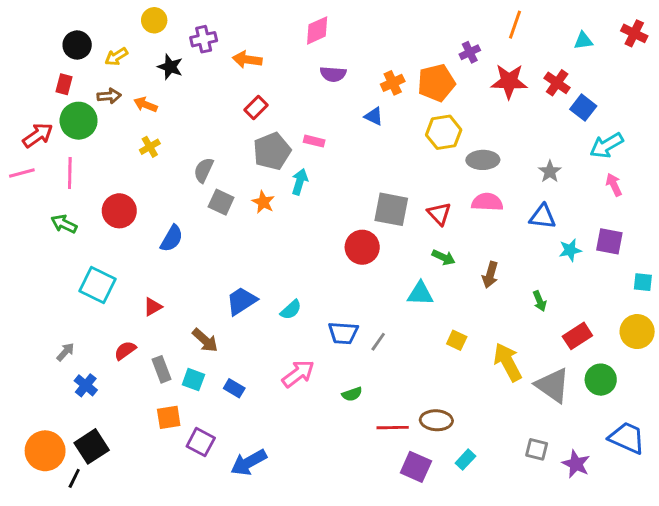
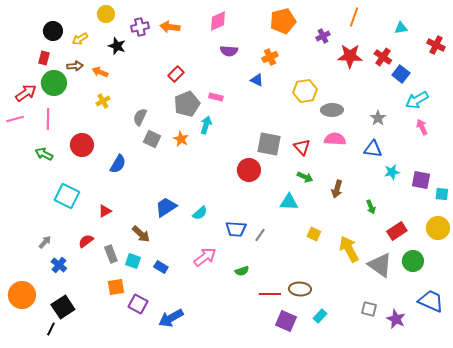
red cross: (634, 33) -> (436, 45), moved
orange arrow: (247, 60) -> (170, 27), moved
orange pentagon: (436, 83) -> (283, 21), moved
purple square: (609, 241) -> (421, 180), moved
orange circle: (45, 451) -> (22, 295), moved

